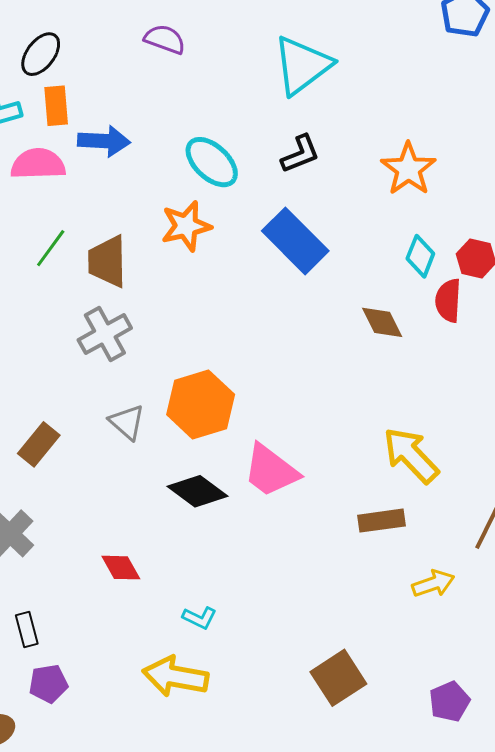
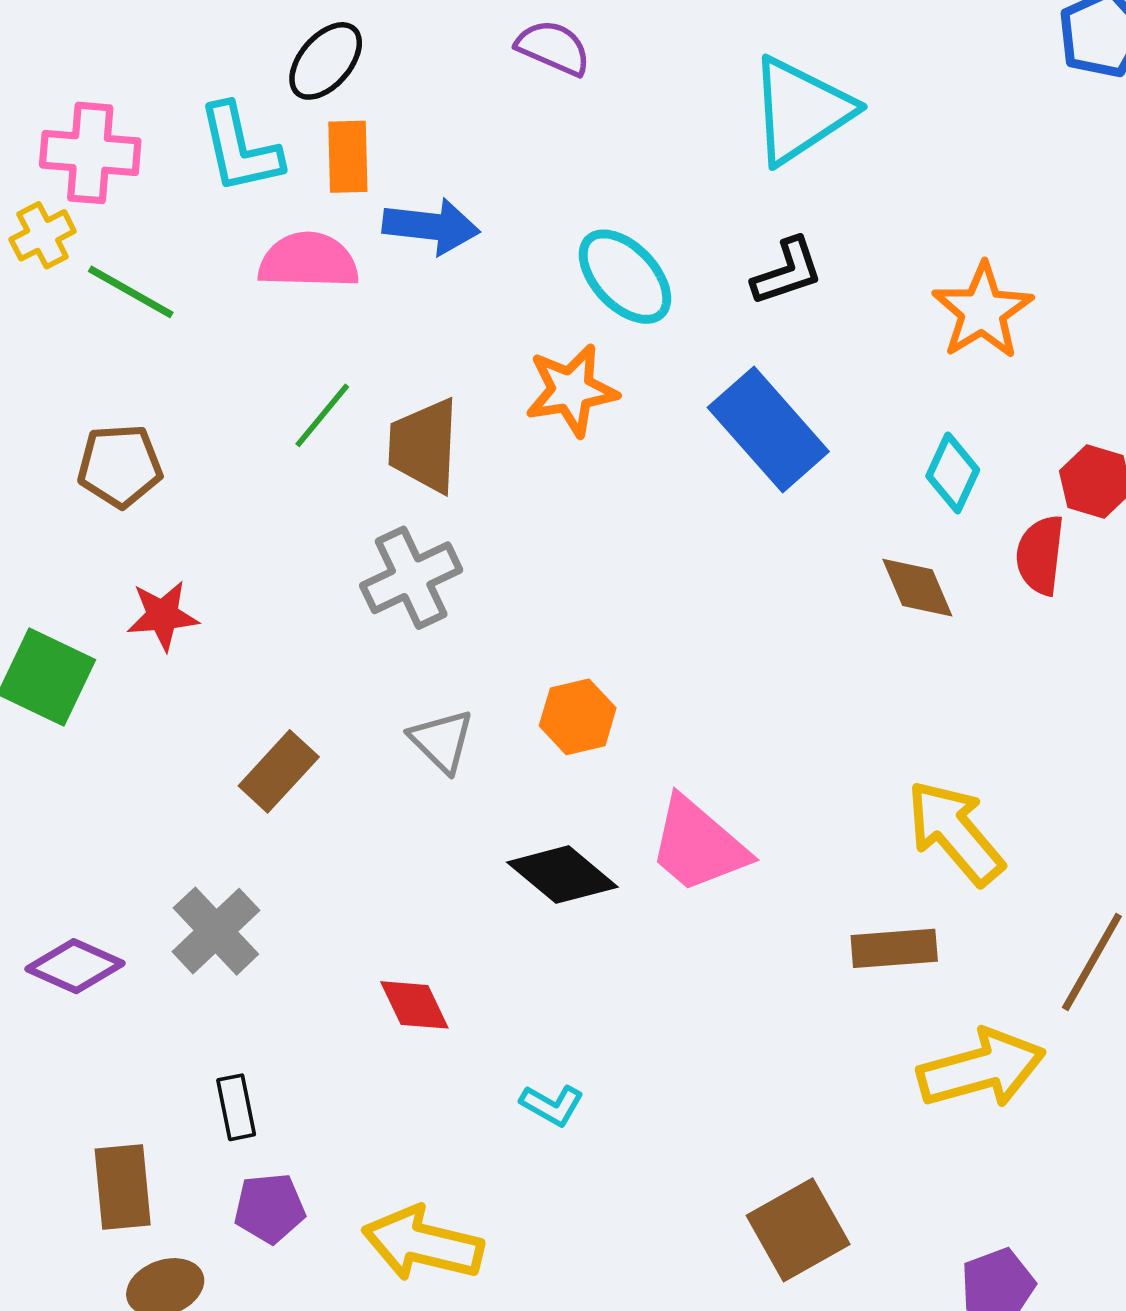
cyan diamond: (420, 256) -> (953, 473), moved
orange hexagon: (201, 405) -> (578, 717), size x0.6
yellow arrow: (433, 584) -> (981, 1069), size x1.6
yellow arrow: (175, 677) -> (423, 1244), moved

